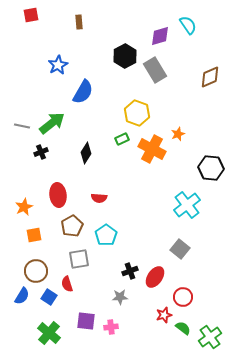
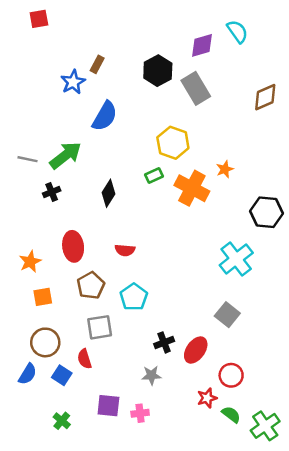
brown rectangle: (79, 22) -> (97, 64), moved, turned 32
green cross: (49, 333) -> (62, 421), size x0.6

